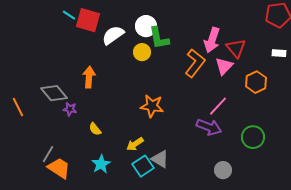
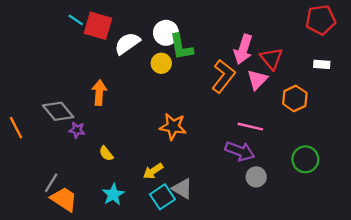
pink line: (218, 106) -> (250, 127), turned 60
green circle: (253, 137) -> (305, 159), moved
gray circle: (223, 170) -> (256, 177), moved

